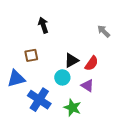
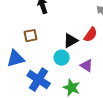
red semicircle: (92, 63) -> (91, 35), moved

